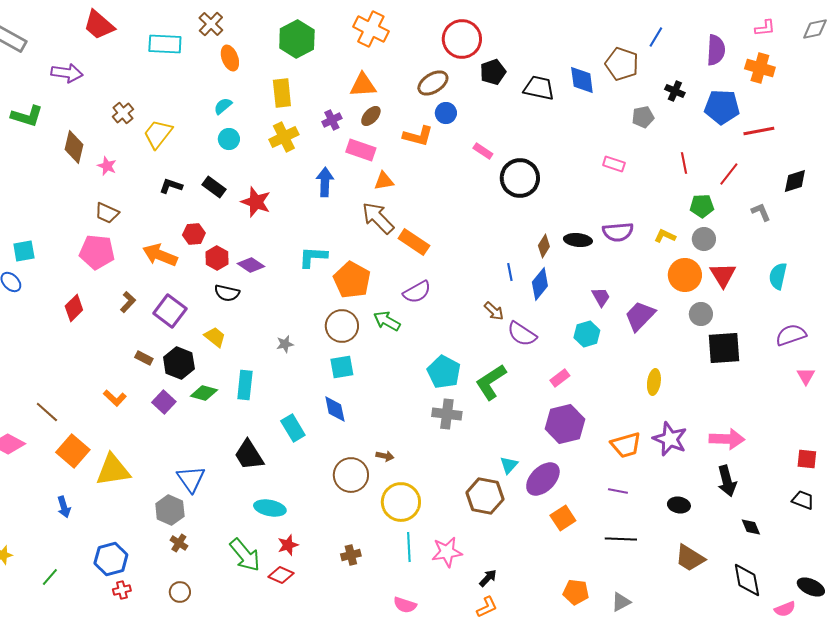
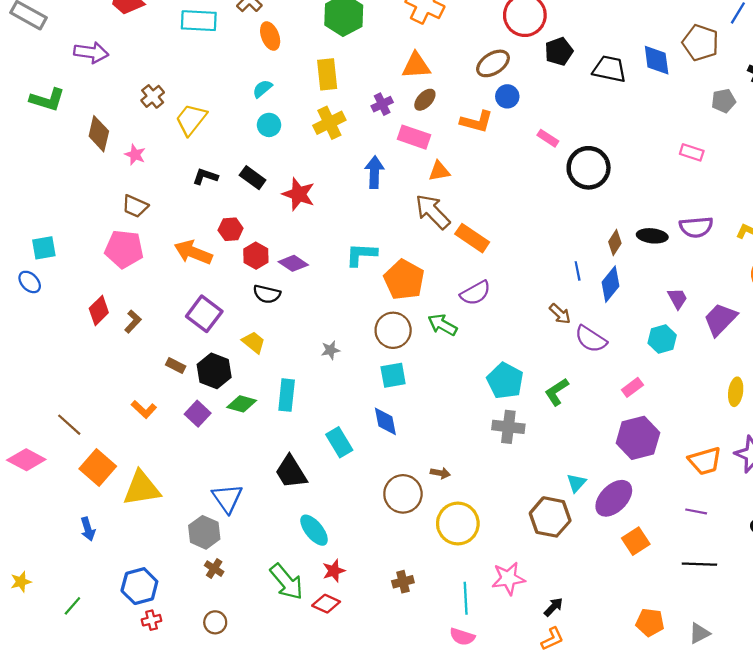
brown L-shape: (128, 302) -> (133, 321), moved
green L-shape: (491, 382) -> (557, 392), size x0.7
cyan ellipse: (270, 508) -> (314, 530), turned 40
cyan line: (409, 547) -> (466, 598), moved

